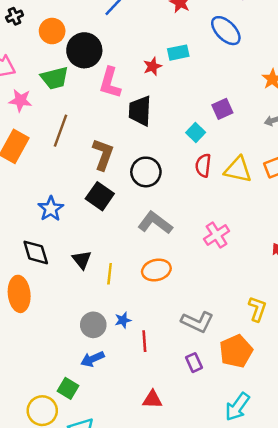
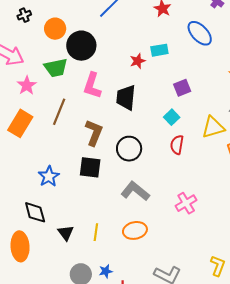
pink L-shape: (110, 83) -> (92, 86), moved
pink star: (20, 100) -> (27, 85), turned 30
purple square: (222, 109) -> (182, 88), moved
yellow triangle: (238, 170) -> (213, 127), moved, turned -30
black square: (100, 196) -> (90, 167), turned -30
black triangle: (82, 260) -> (66, 233), moved

